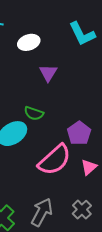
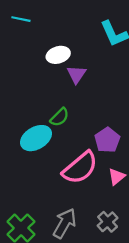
white ellipse: (29, 42) -> (58, 55), moved
green semicircle: (34, 113) -> (60, 117), turned -66

